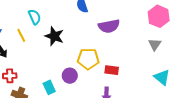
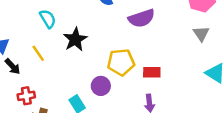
yellow line: (21, 35) -> (38, 53), moved
black star: (54, 36) -> (75, 39), turned 30

